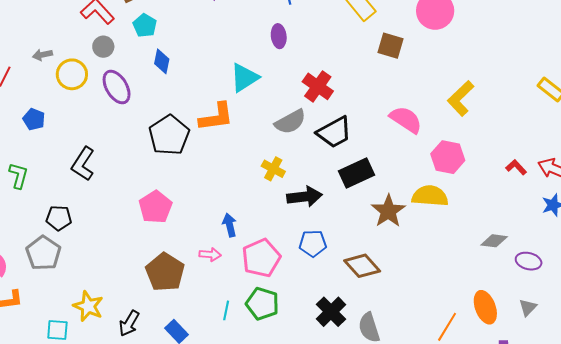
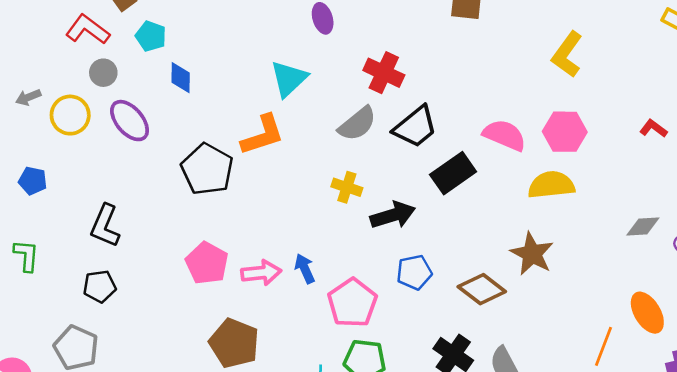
pink semicircle: (406, 120) -> (504, 135), moved
brown star: (388, 211) -> (532, 254), moved
black pentagon: (59, 218) -> (100, 286), moved
pink arrow: (210, 254) -> (261, 273), moved, size x1.4

